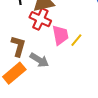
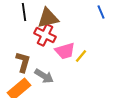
pink trapezoid: (60, 35) -> (65, 51), turned 85

